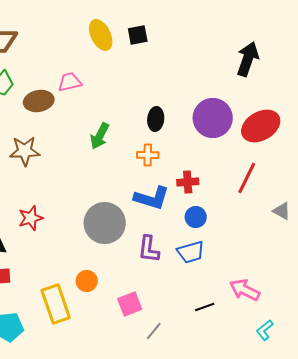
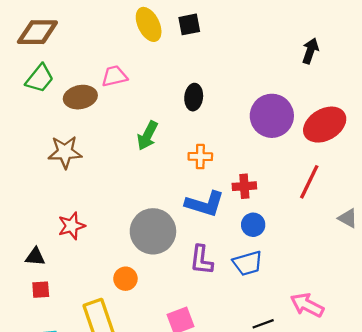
black arrow: (248, 59) -> (310, 51), size x0.7
black ellipse: (156, 119) -> (194, 97), moved
orange circle: (87, 281) -> (125, 279), moved

